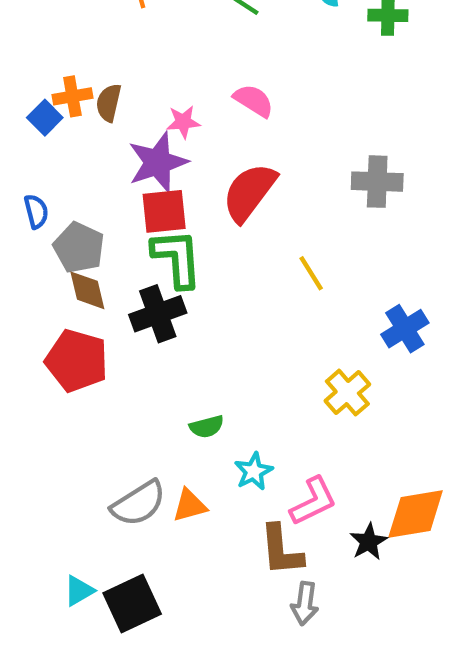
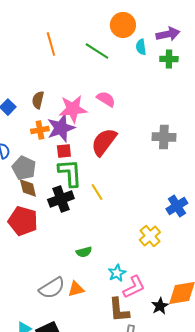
orange cross: (72, 96) -> (40, 130), moved
pink star: (183, 122) -> (73, 109), size x1.8
red square: (164, 211) -> (64, 151), size x0.7
yellow line: (311, 273) -> (97, 192), moved
cyan star: (254, 471) -> (117, 273), moved

